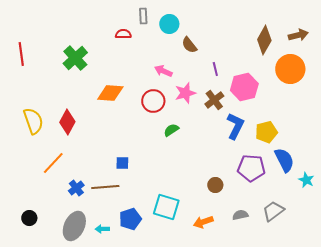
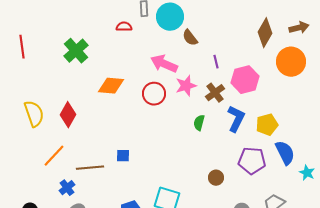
cyan circle: (169, 24) -> (170, 17), size x1.4
pink arrow: (163, 71) -> (164, 64), size x1.5
green semicircle: (171, 130) -> (199, 123), moved, turned -42
brown line: (105, 187) -> (90, 168), moved
blue cross: (76, 188) -> (67, 188), moved

